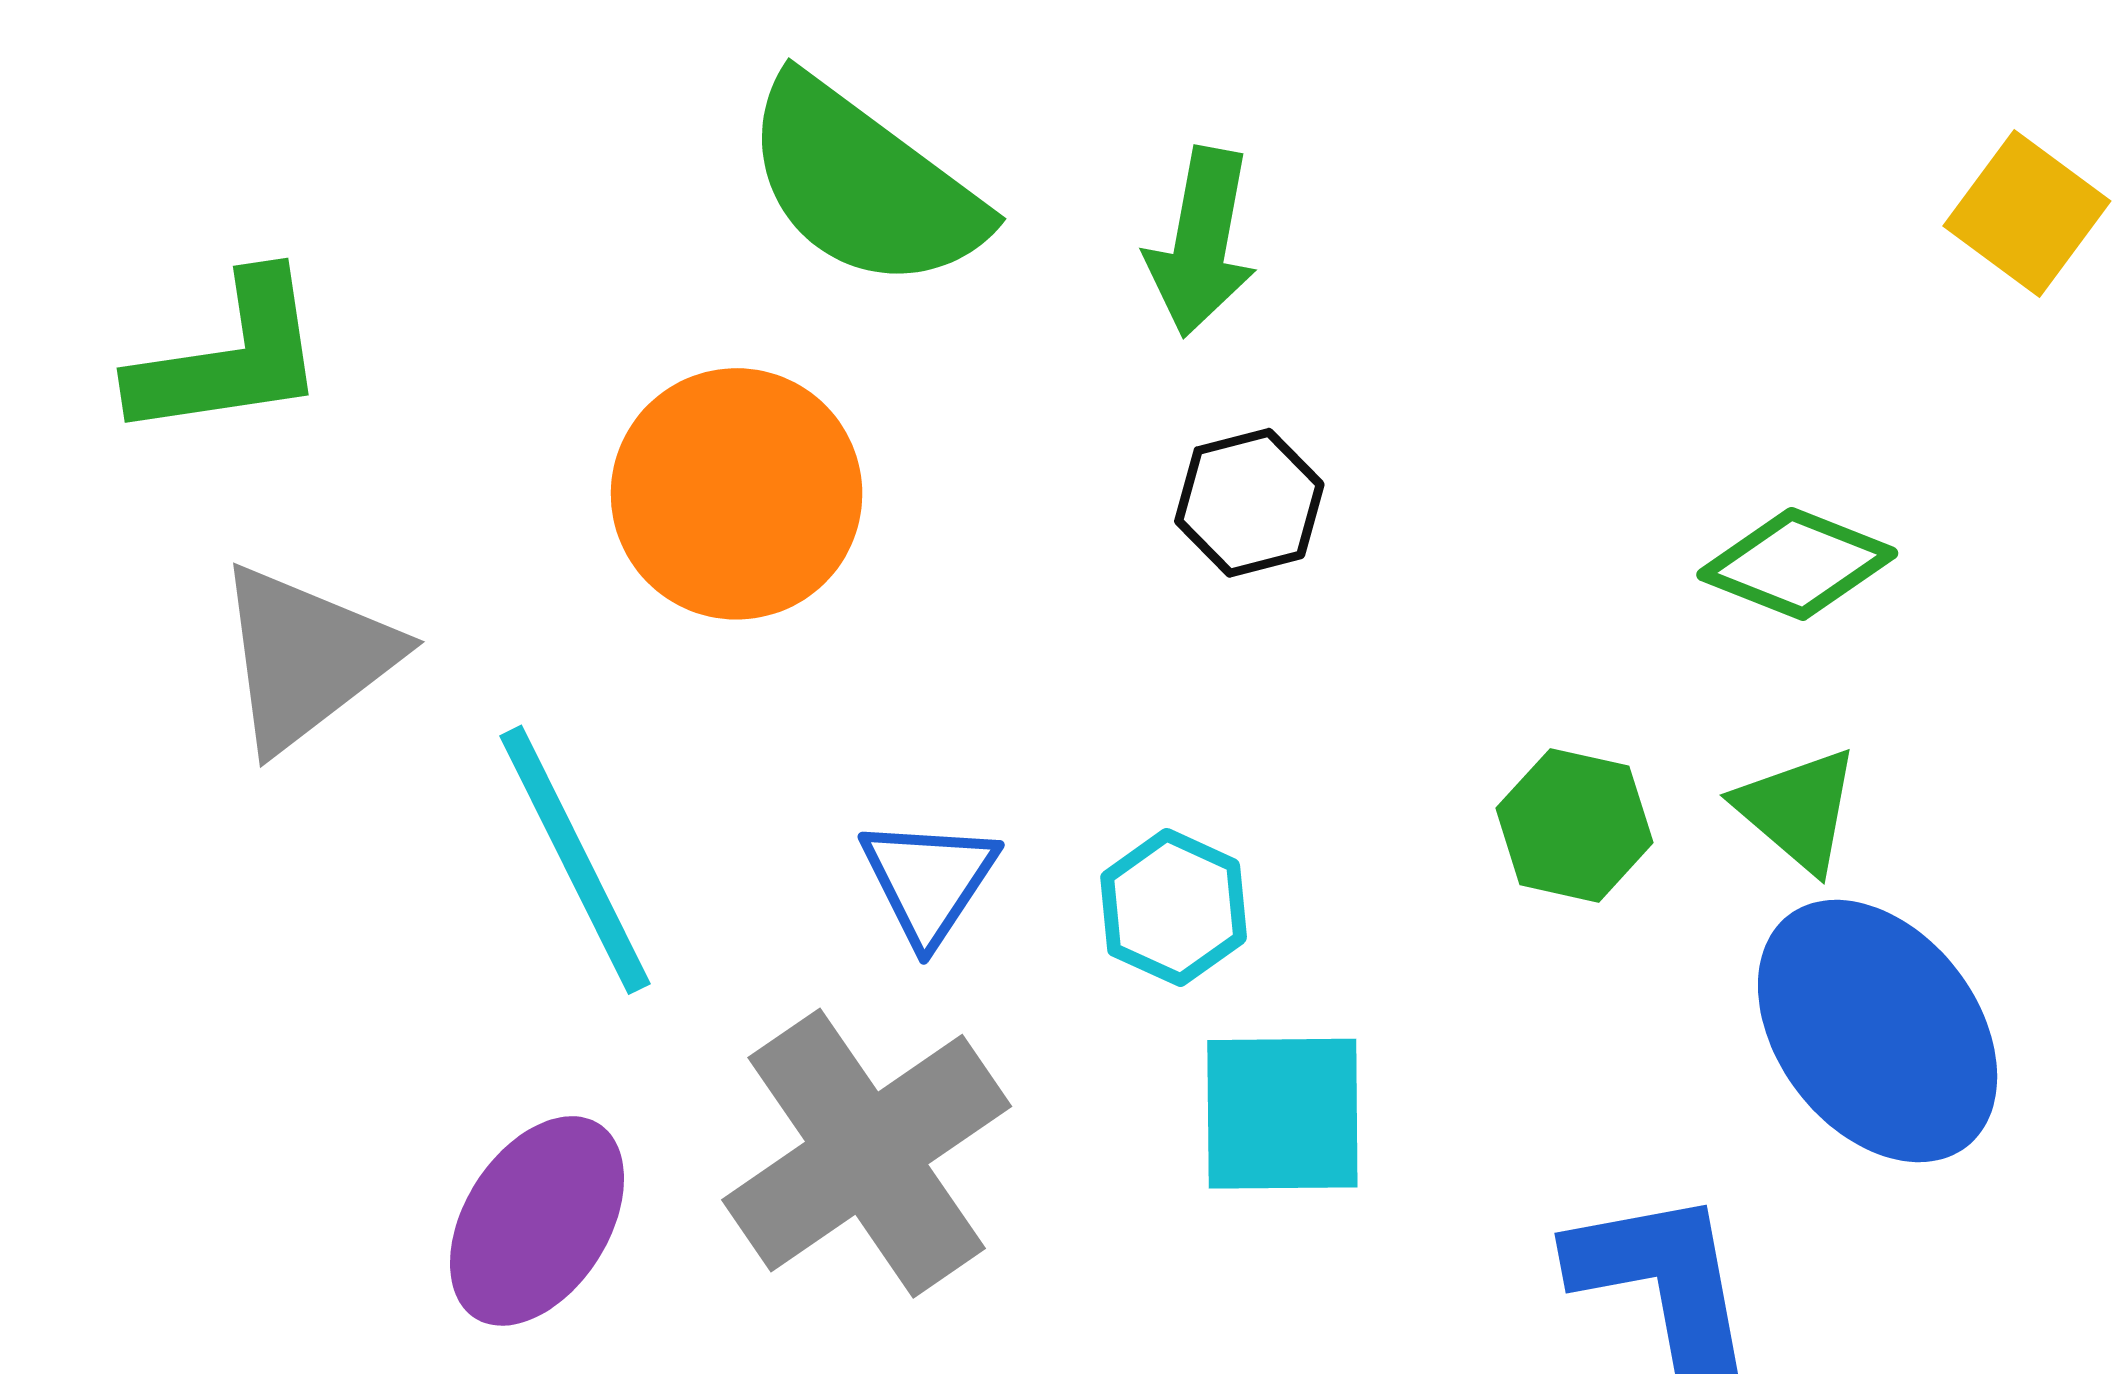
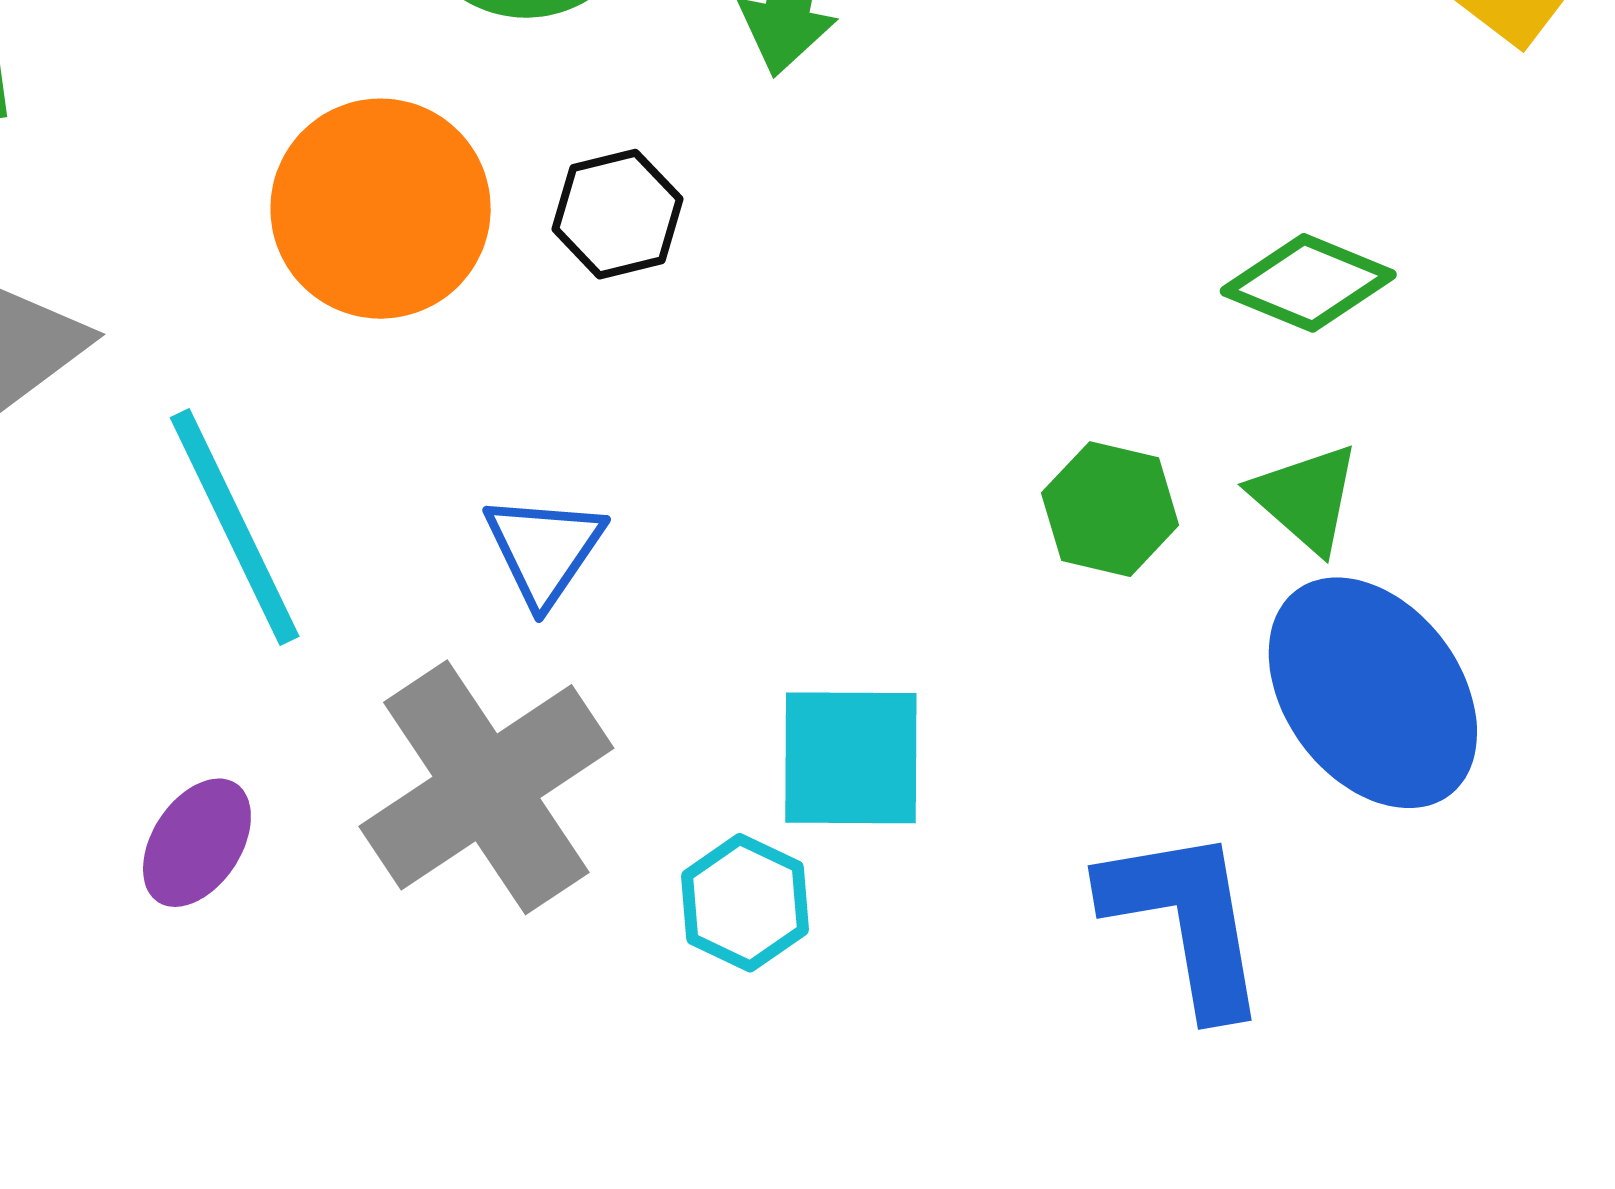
black hexagon: (1249, 503) -> (618, 214), moved
cyan hexagon: (1174, 907) -> (745, 903), moved
purple ellipse: (537, 1221) -> (197, 843), size x0.7

